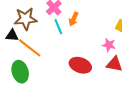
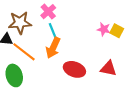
orange arrow: (74, 19) -> (53, 48), moved, size x1.5
pink star: (109, 45) -> (104, 29), moved

